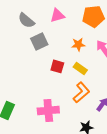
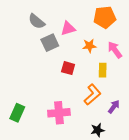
pink triangle: (57, 15) -> (68, 28), moved
yellow rectangle: (80, 68) -> (103, 70), moved, turned 56

